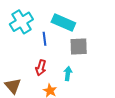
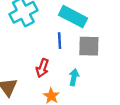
blue line: (45, 39) -> (60, 41), moved

